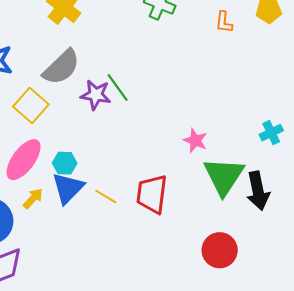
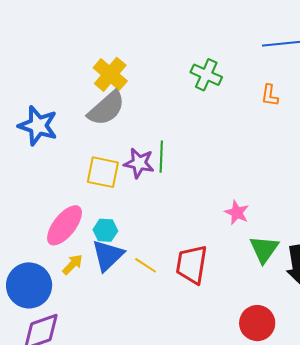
gray semicircle: (61, 67) -> (106, 108), moved
green line: (118, 87) -> (161, 157), turned 36
yellow square: (31, 106) -> (103, 172), moved, turned -32
green triangle: (224, 176) -> (264, 249), size x0.7

